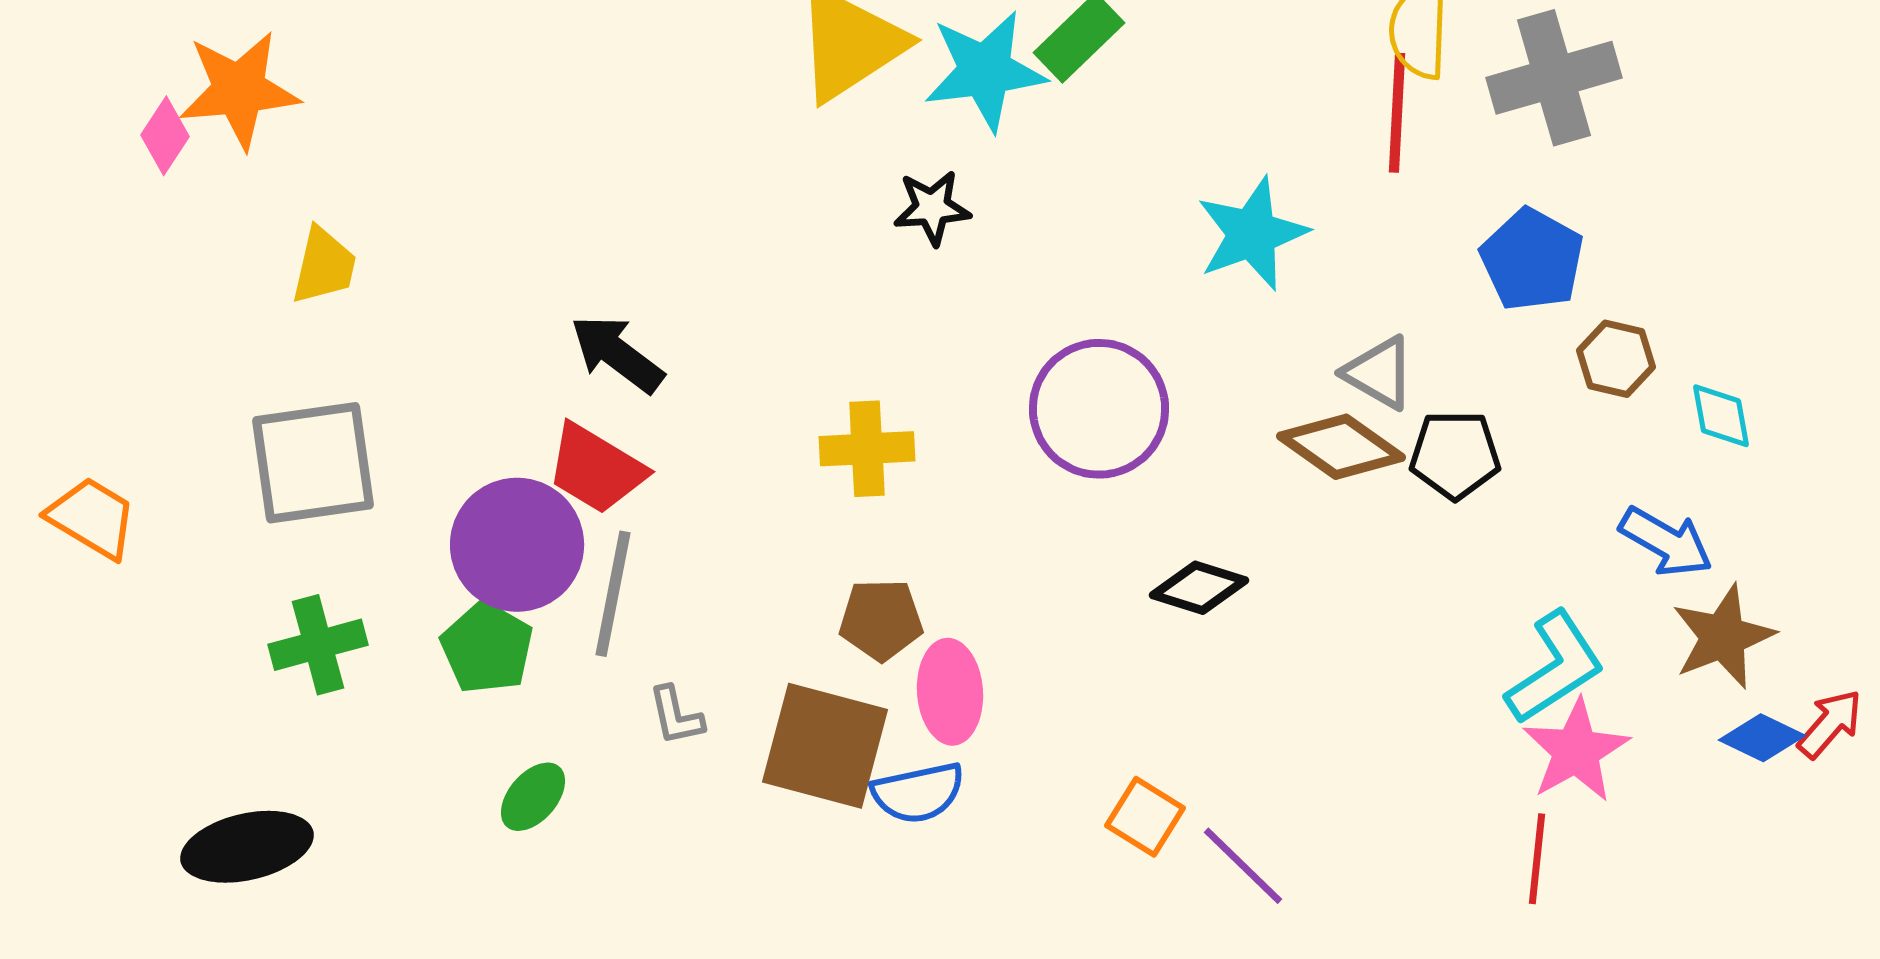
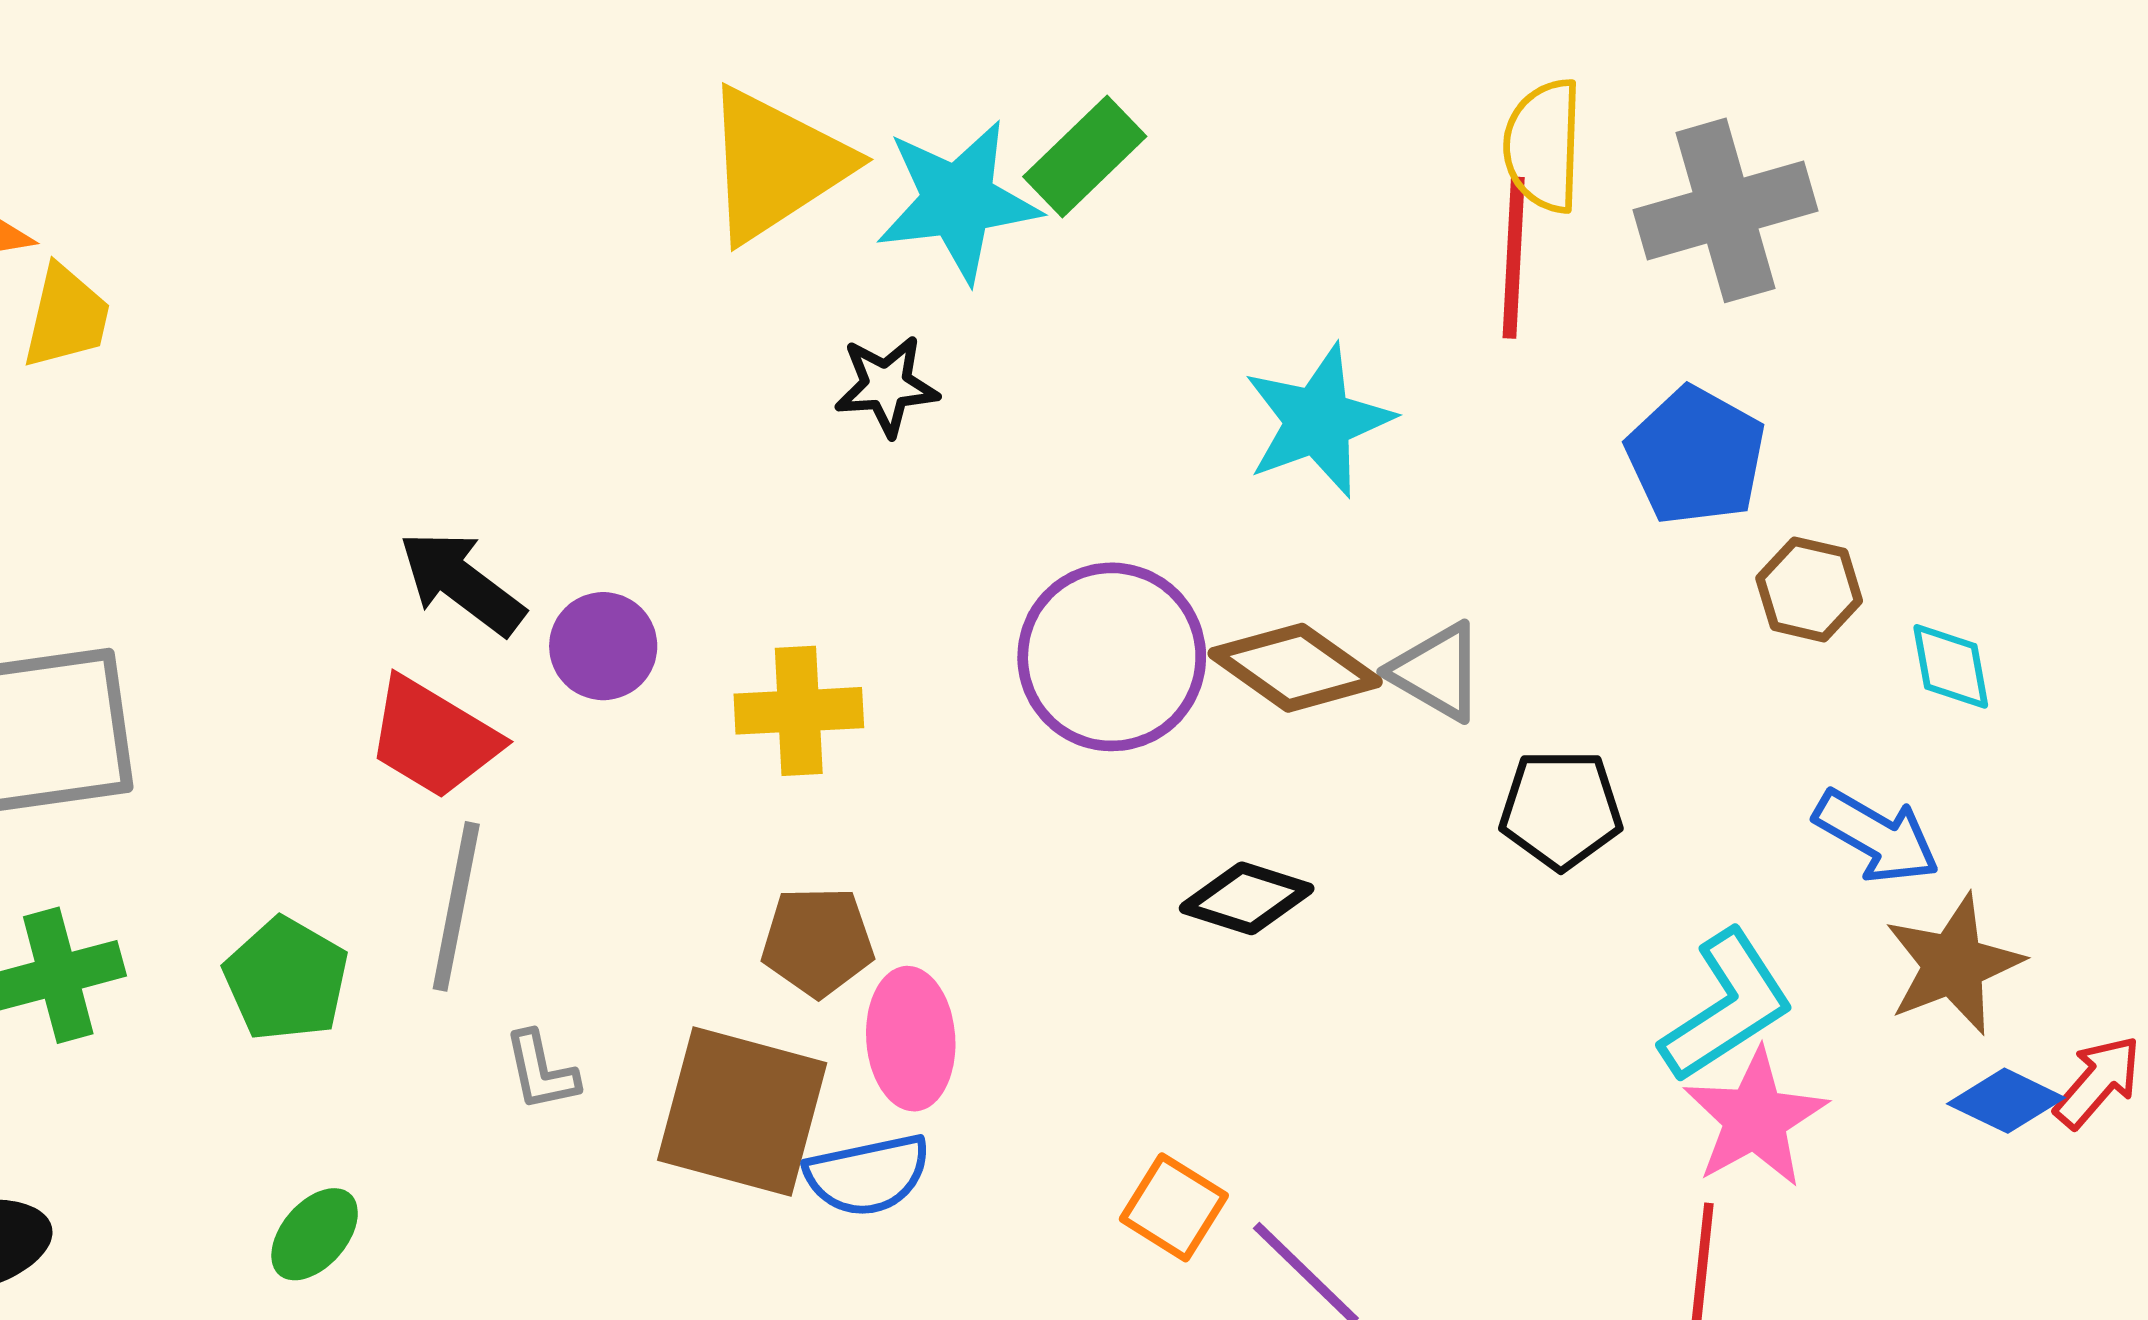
yellow trapezoid: (324, 266) -> (66, 317), moved
gray triangle: (1379, 373) -> (1437, 672), moved
brown diamond: (1341, 447) -> (1295, 668), moved
black pentagon: (1455, 455) -> (1561, 809), moved
purple circle: (517, 545) -> (603, 646), moved, size x0.6
green ellipse: (533, 797) -> (315, 1234), moved

